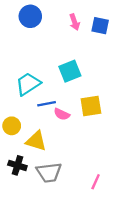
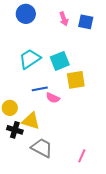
cyan trapezoid: (28, 84) -> (30, 59), moved
yellow square: (91, 106) -> (76, 80), moved
black cross: (17, 165) -> (15, 130), moved
gray trapezoid: (49, 172) -> (42, 148), turned -145

